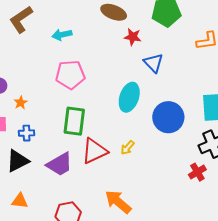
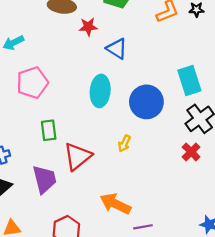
green rectangle: (74, 121) -> (49, 130), size x0.7
yellow arrow: (128, 148) -> (124, 144), moved
purple trapezoid: (60, 164) -> (44, 179), turned -60

